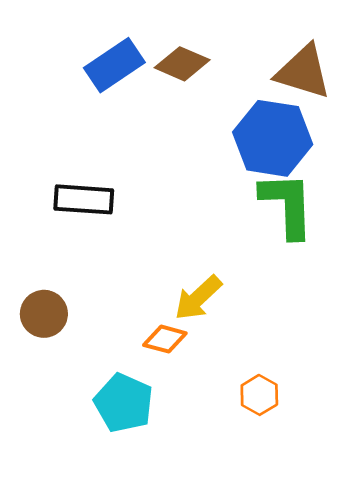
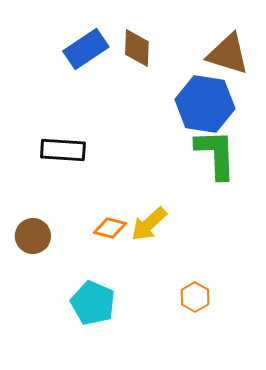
brown diamond: (182, 64) -> (137, 48), turned 69
orange diamond: (165, 339) -> (110, 228), moved

